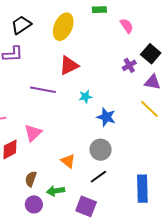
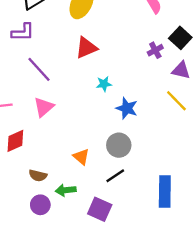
purple line: (43, 90) -> (39, 69), moved, turned 35
pink triangle: (33, 133) -> (44, 107), moved
brown semicircle: (31, 179) -> (38, 176), turned -98

